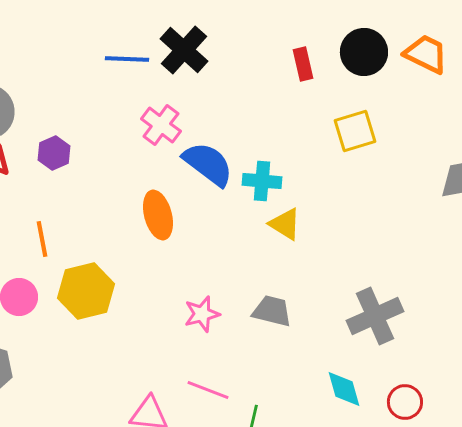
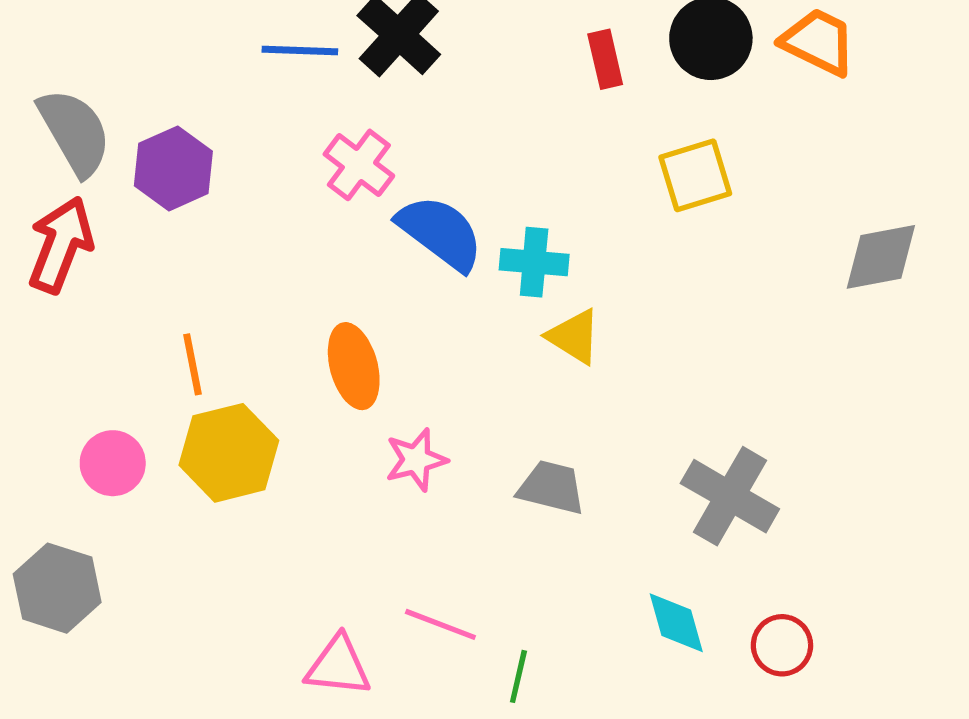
purple hexagon: (54, 153) -> (173, 168), moved, size x1.4
orange ellipse: (158, 215) -> (354, 366), moved
orange line: (42, 239) -> (192, 364), moved
pink star: (202, 314) -> (416, 460), moved
gray cross: (375, 316) -> (730, 496), turned -36

